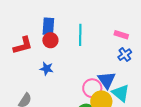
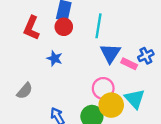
pink rectangle: (121, 35) -> (129, 64), moved
red L-shape: (23, 45) -> (31, 28), turned 120
blue triangle: (107, 80) -> (110, 53), moved

